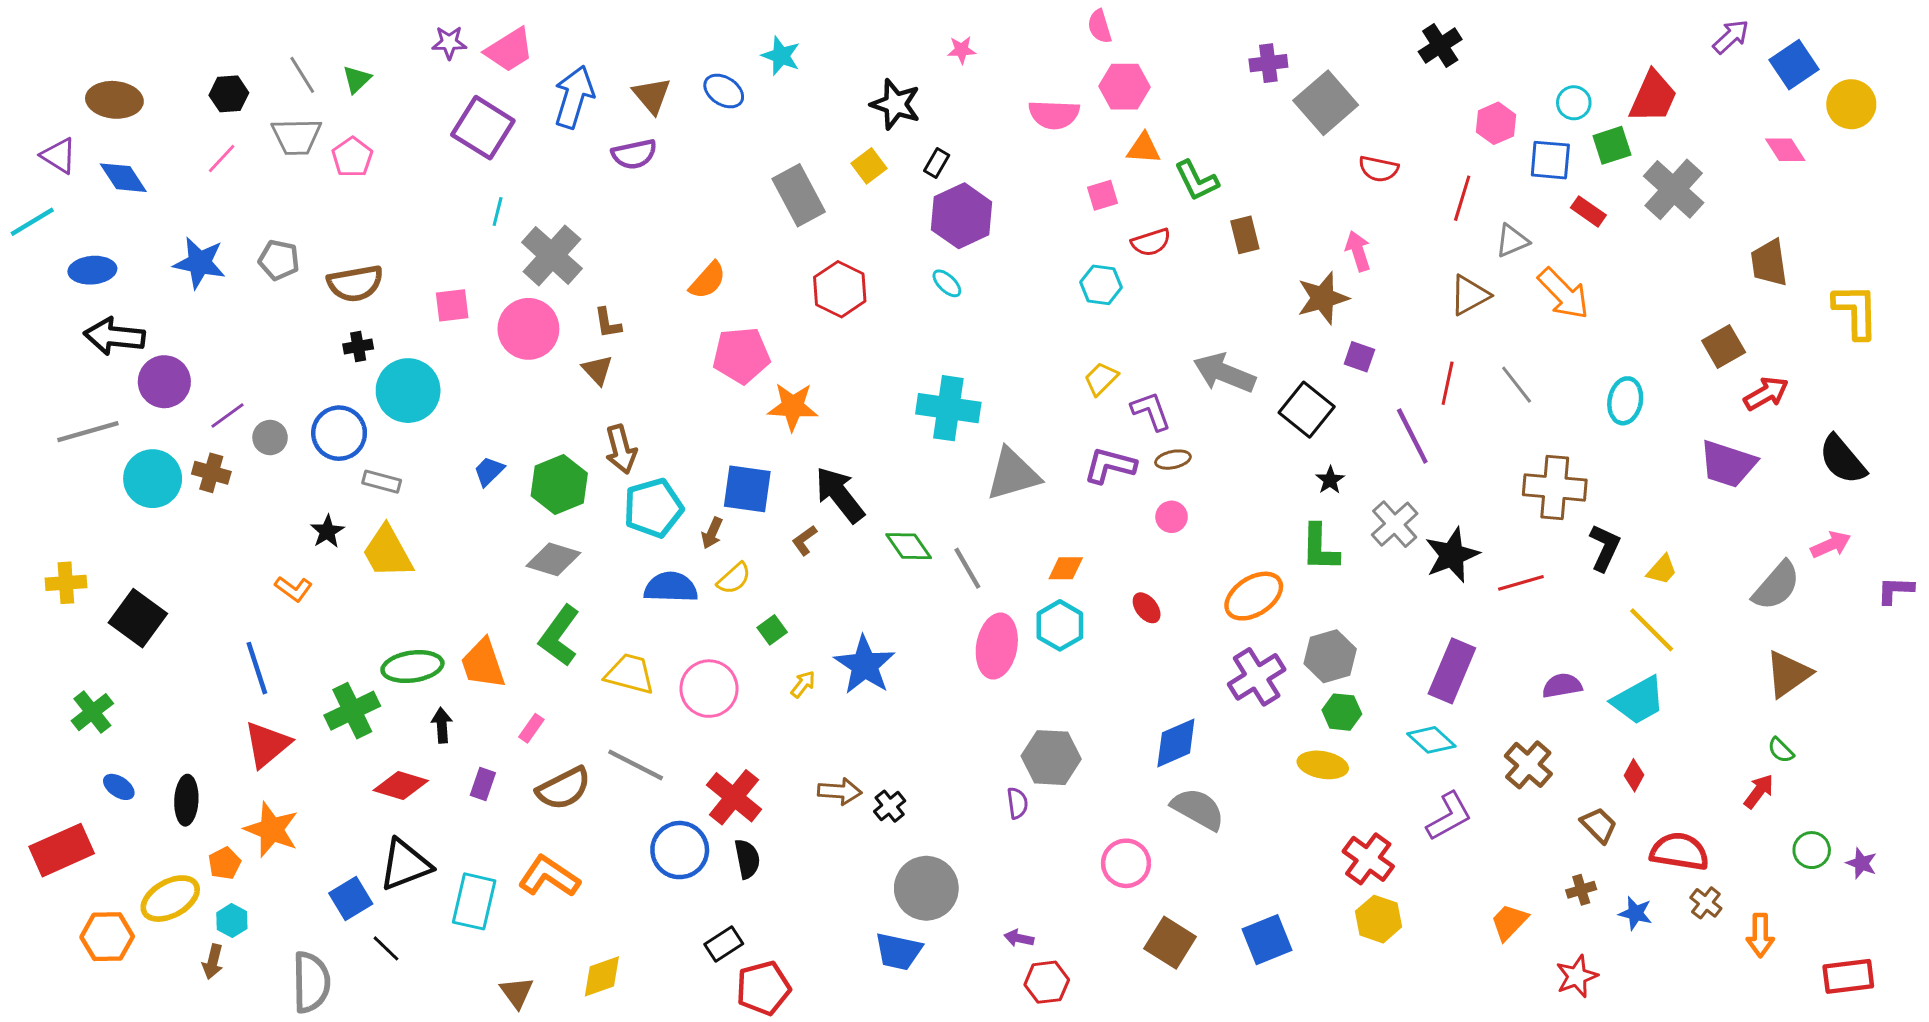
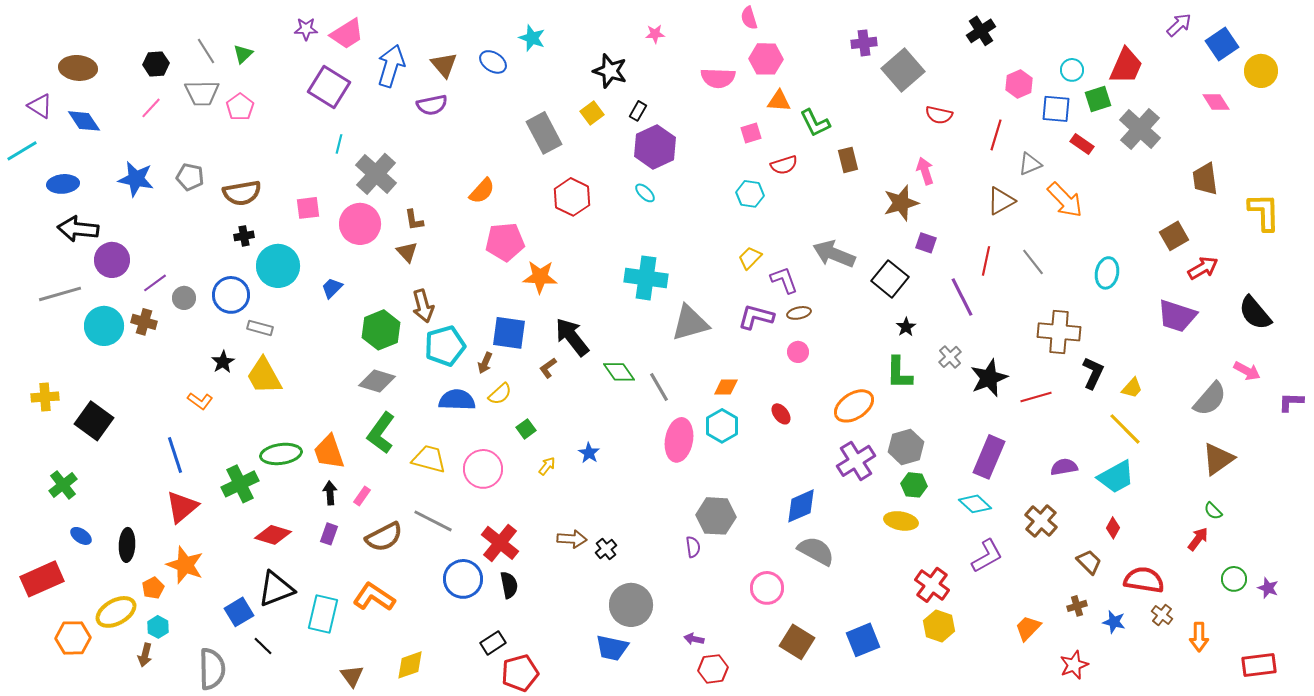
blue trapezoid: (489, 471) -> (332, 288), moved
gray cross: (1395, 524) -> (950, 357), size x0.7
pink arrow: (1831, 545) -> (1247, 371), turned 52
blue star: (865, 665) -> (589, 453), size x0.5
black arrow: (442, 725) -> (330, 493), moved

